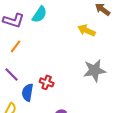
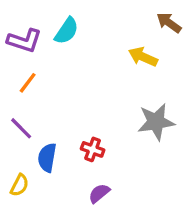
red cross: (47, 82) -> (93, 149), moved

